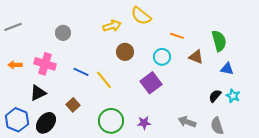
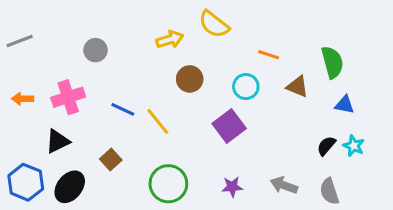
pink cross: (45, 64) -> (68, 97), turned -35
purple star: (144, 123) -> (232, 187), moved

